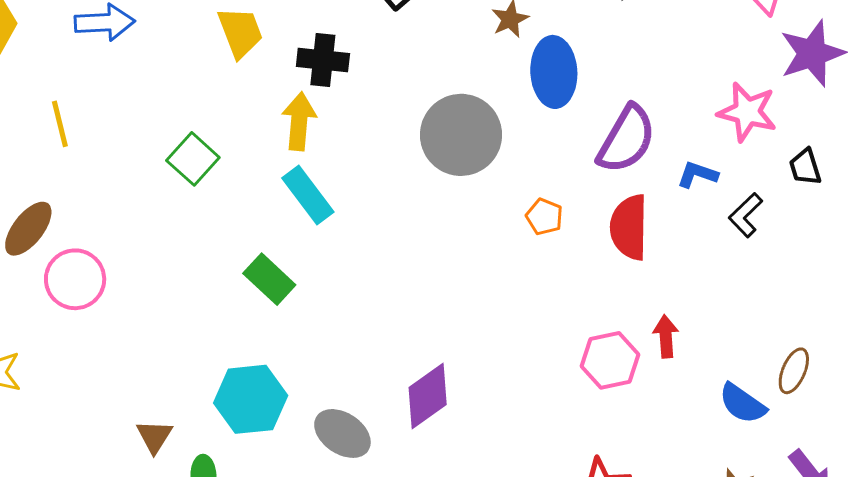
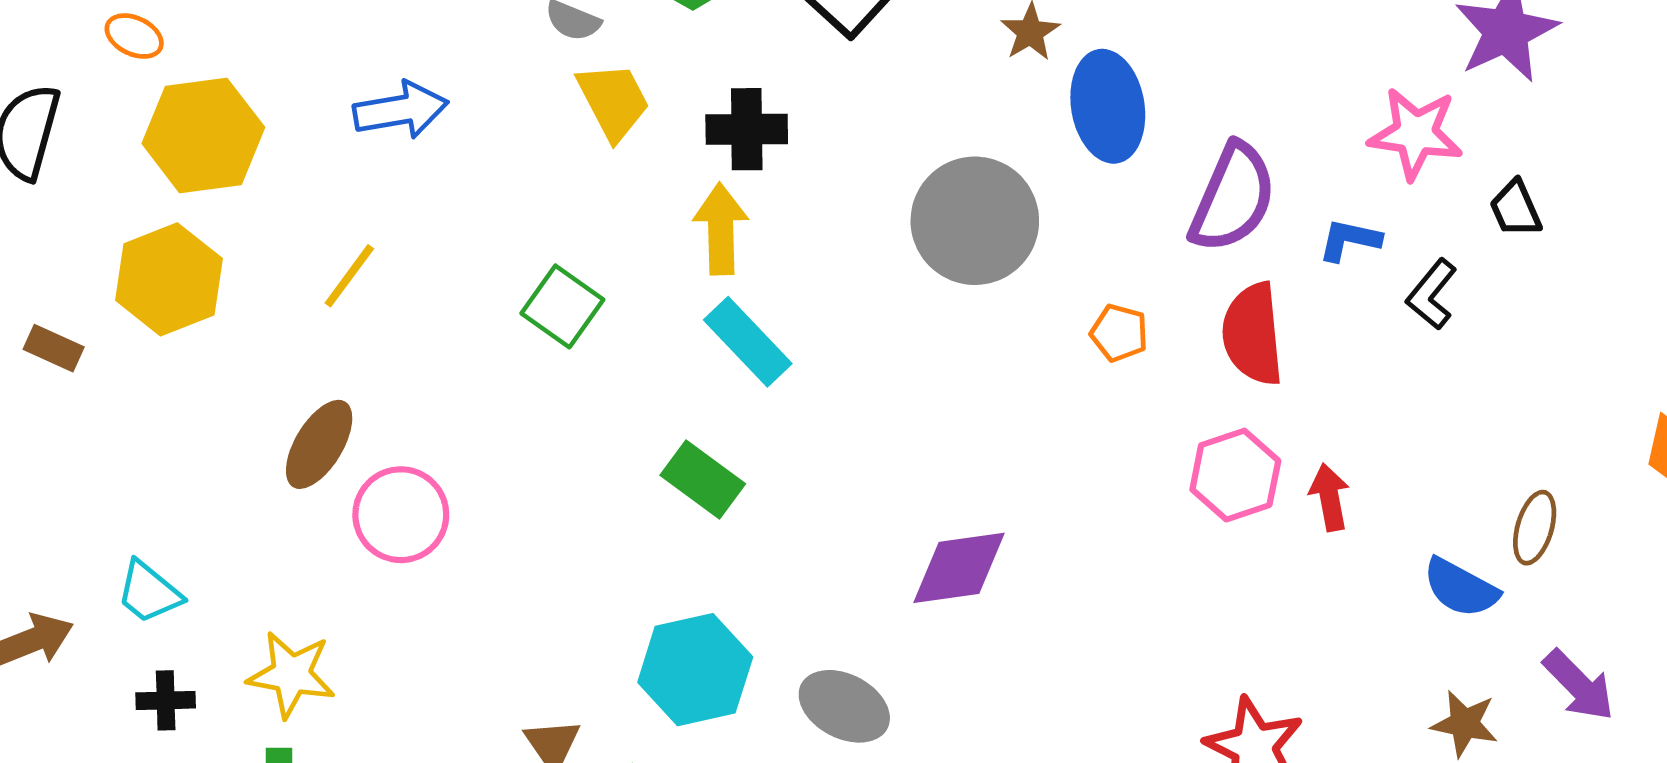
yellow line: (60, 124) -> (349, 276), turned 57
pink hexagon: (610, 360) -> (1235, 475), moved
purple diamond: (428, 396) -> (959, 568), moved, turned 34

